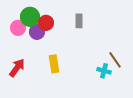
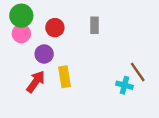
green circle: (30, 17) -> (21, 16), moved
purple circle: (37, 32) -> (44, 54), moved
red arrow: (17, 68) -> (36, 82), moved

